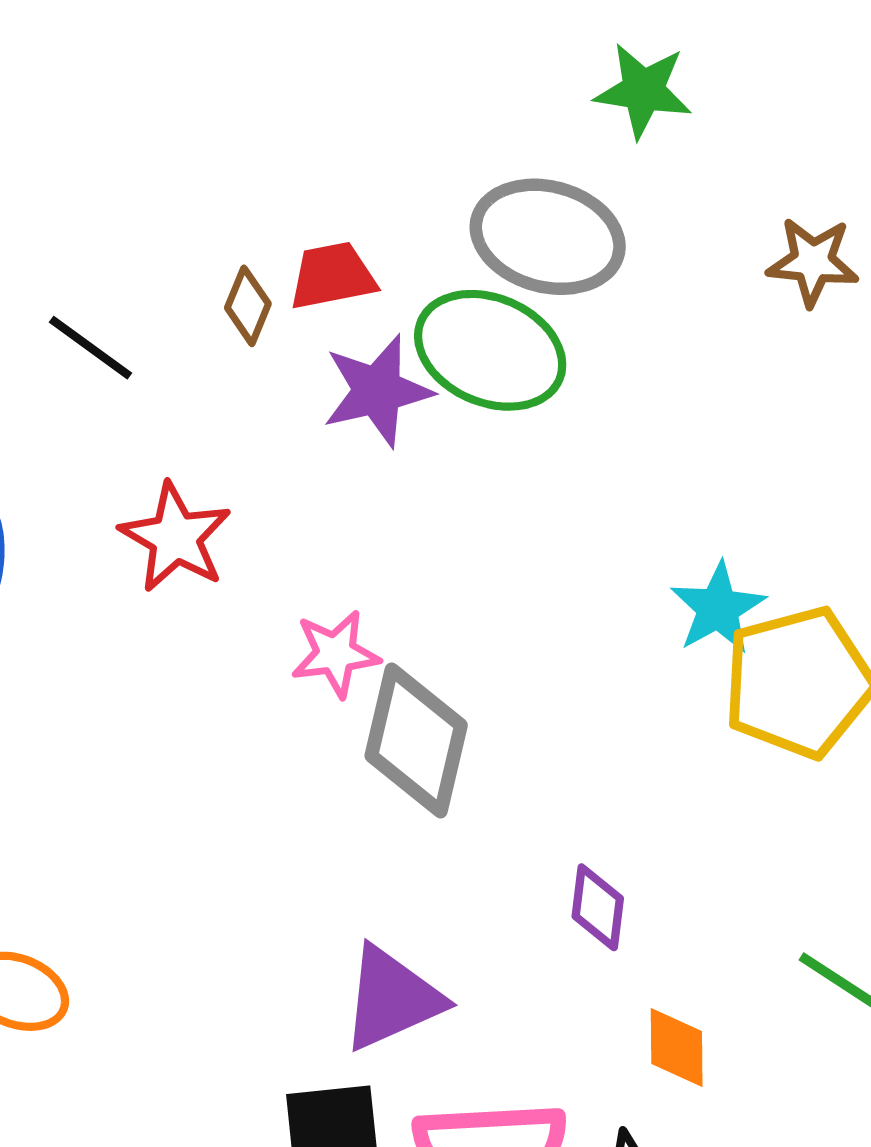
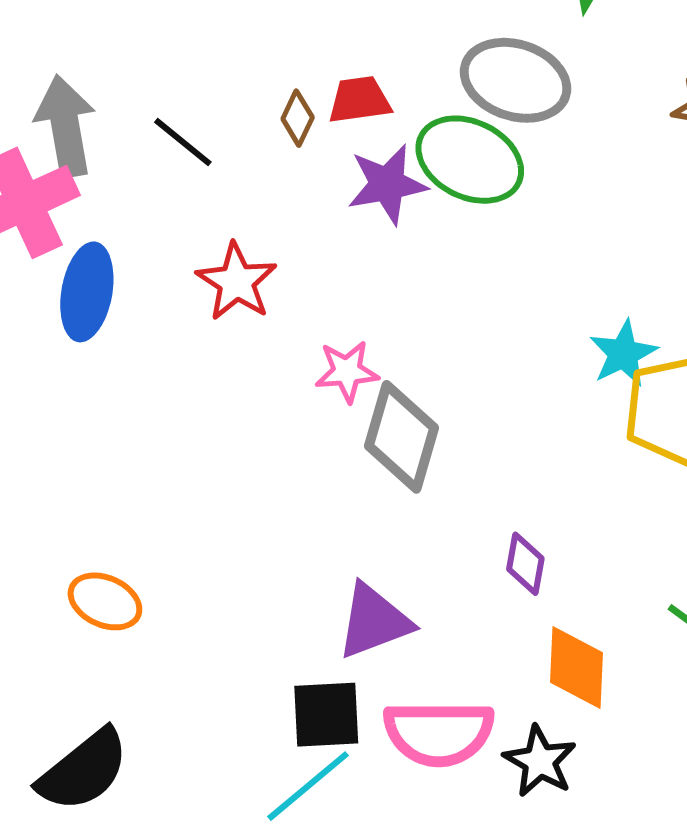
orange diamond: (677, 1048) -> (577, 667), size x1.4

